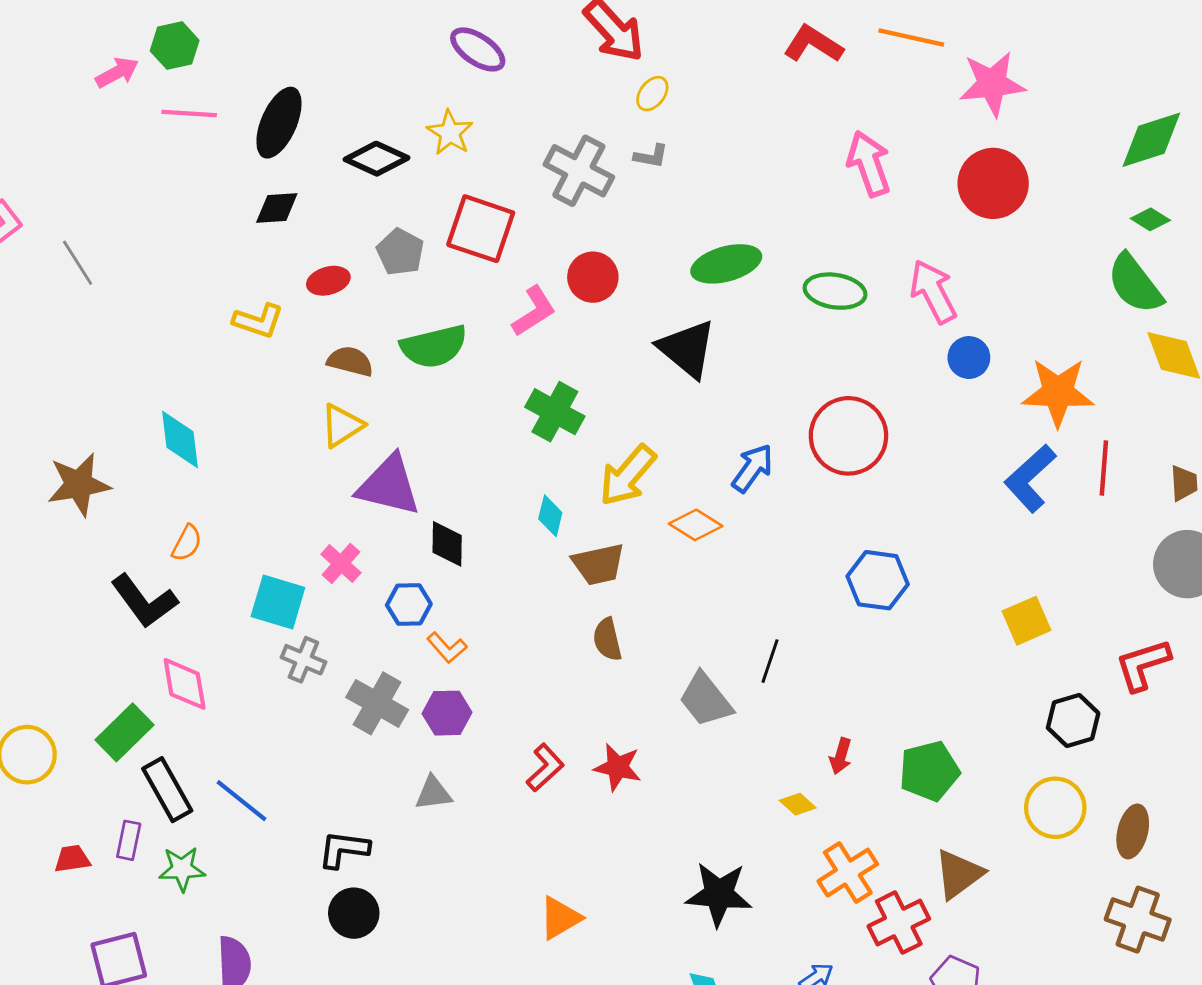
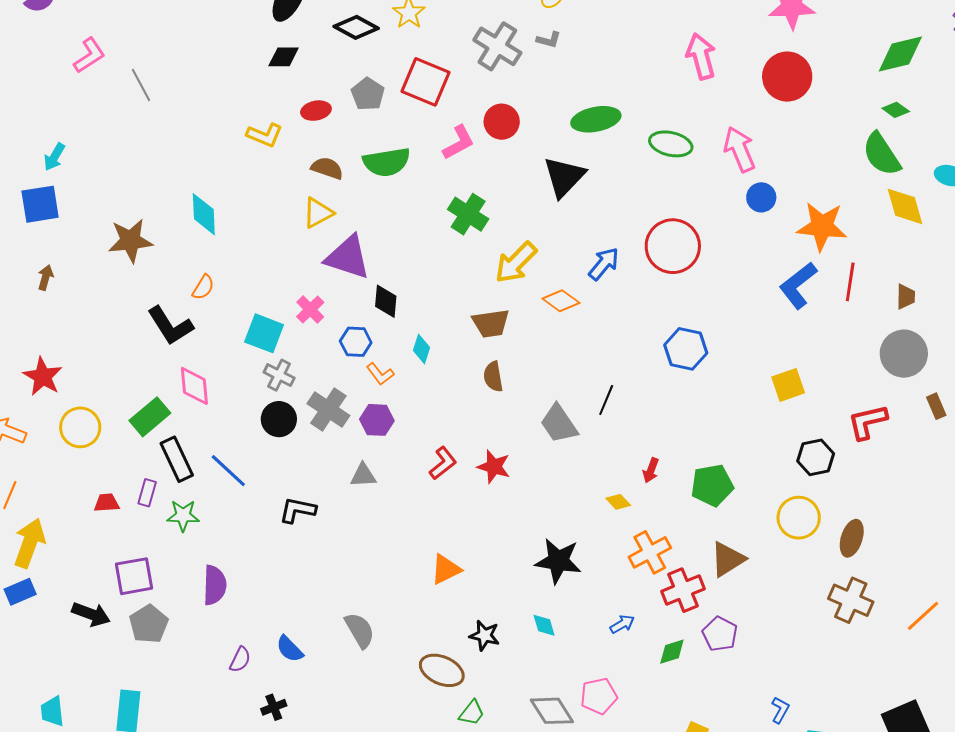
black triangle: (687, 349) -> (564, 177), turned 30
cyan diamond: (550, 516) -> (421, 349), moved
black circle: (354, 913) -> (279, 419), moved

